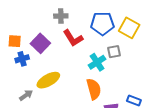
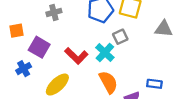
red L-shape: (73, 38) -> (76, 56), moved
orange square: (15, 41) -> (17, 31), moved

